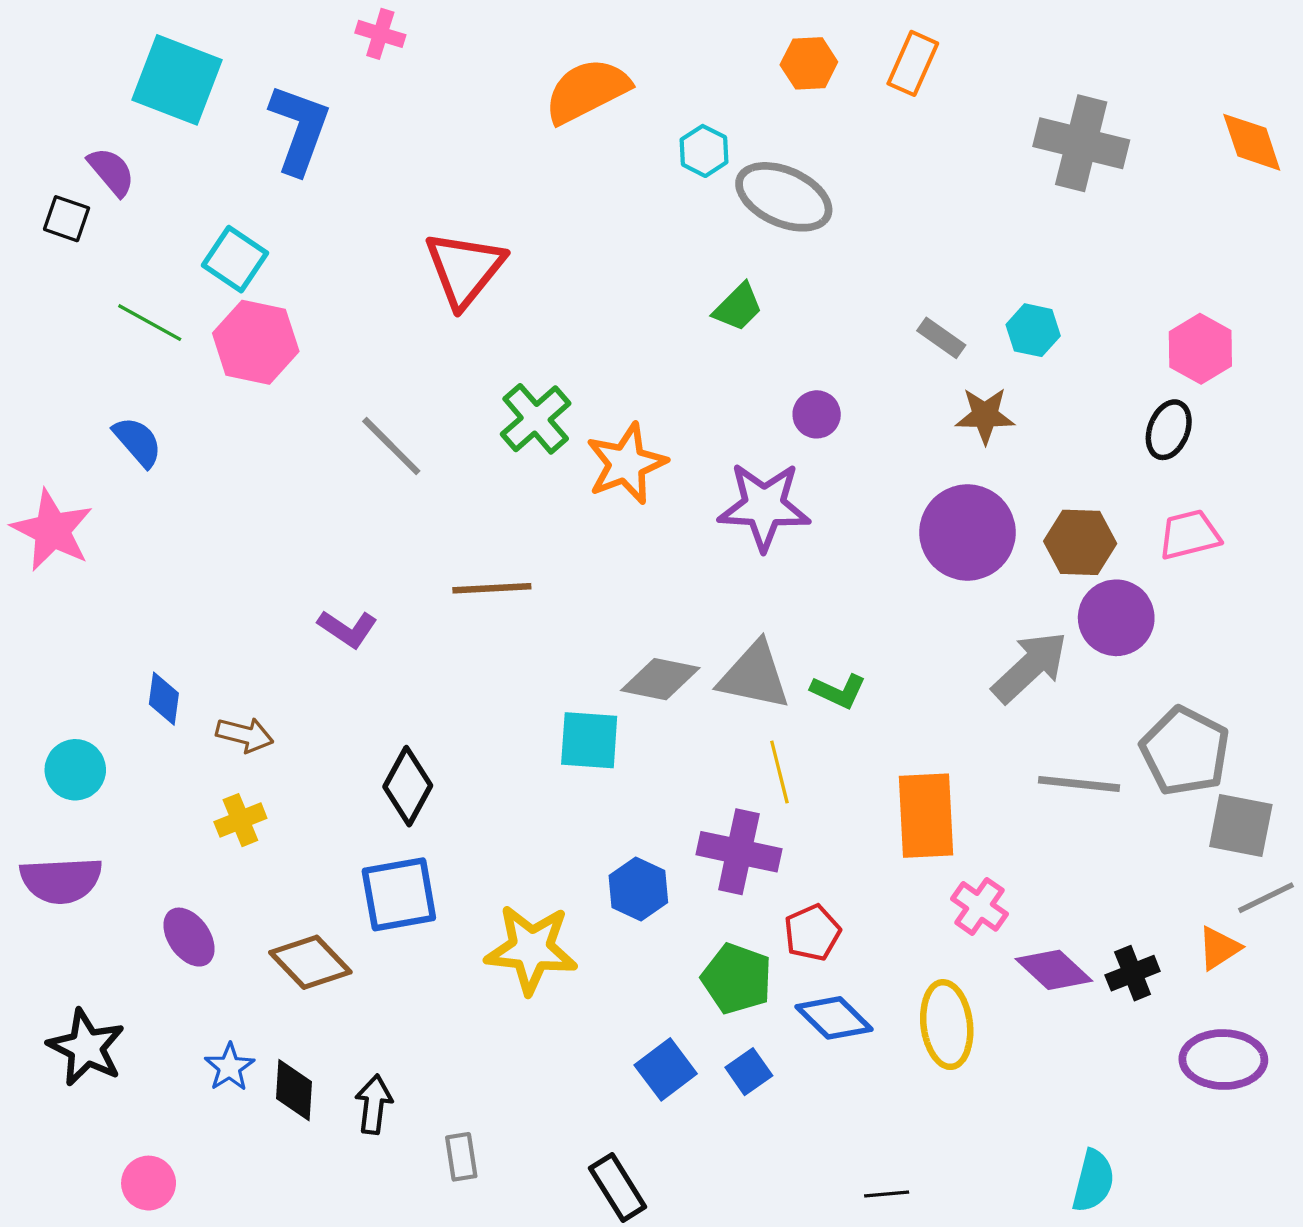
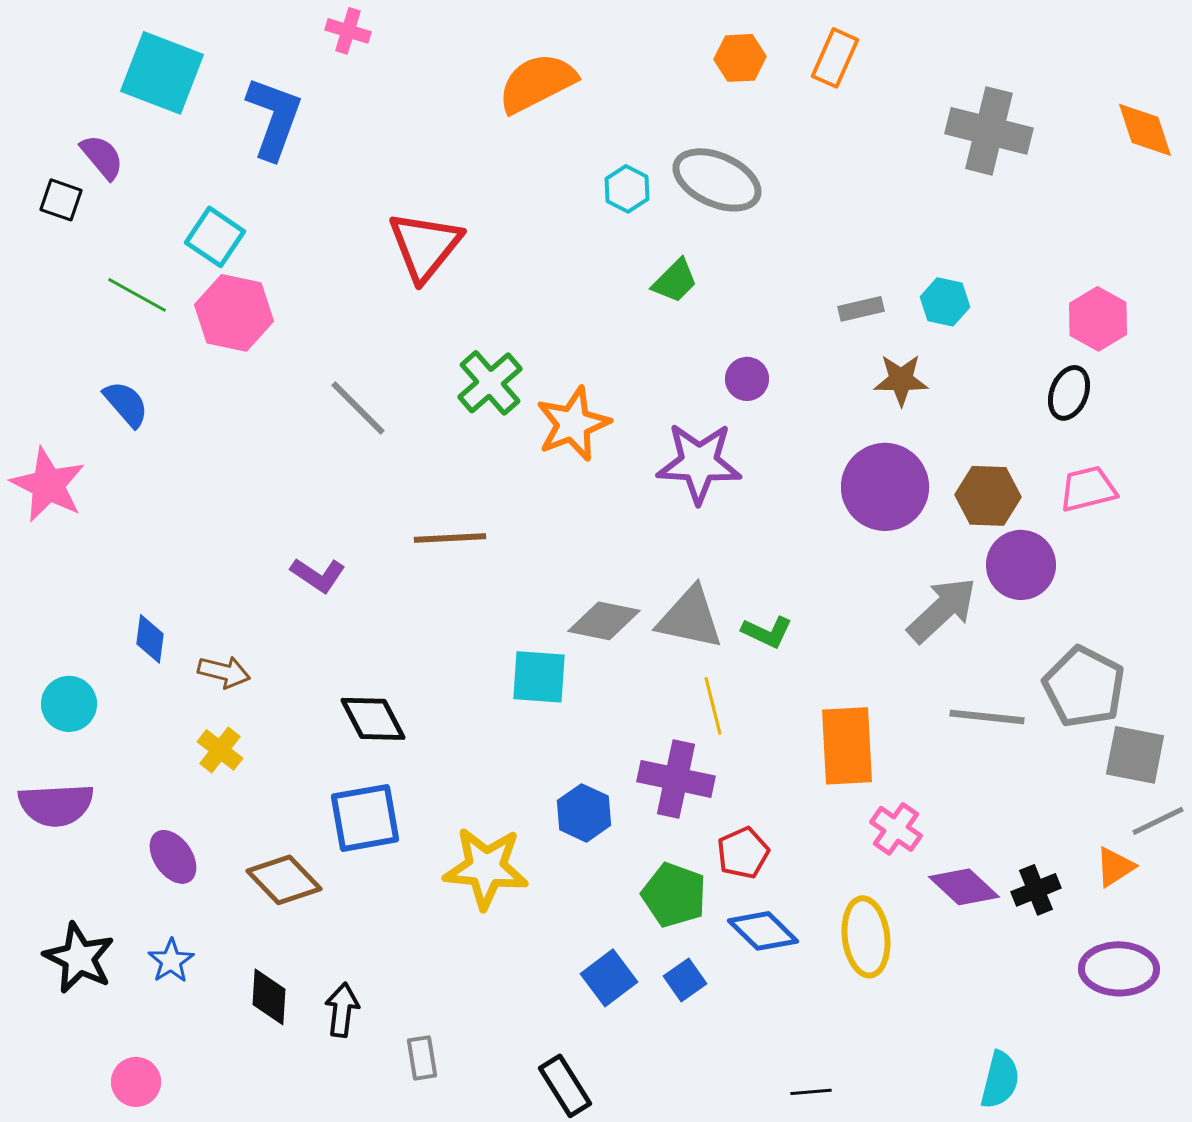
cyan hexagon: (704, 151) -> (627, 189), moved
gray rectangle: (941, 338) -> (861, 309), turned -48
black diamond: (408, 786) -> (373, 719), turned -56
yellow cross: (240, 820) -> (220, 750), turned -30
blue star: (229, 1067) -> (171, 961), moved

